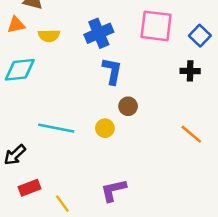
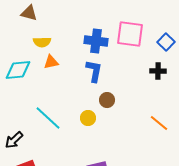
orange triangle: (16, 25) -> (51, 62), moved
blue cross: (99, 33) -> (96, 41), moved, turned 30
cyan line: (56, 128) -> (48, 118), turned 32

